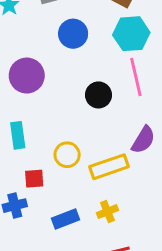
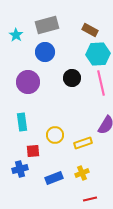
blue circle: (73, 34) -> (45, 52), moved
black circle: (98, 95) -> (72, 78), moved
yellow rectangle: (109, 167) -> (83, 143), size x0.7

